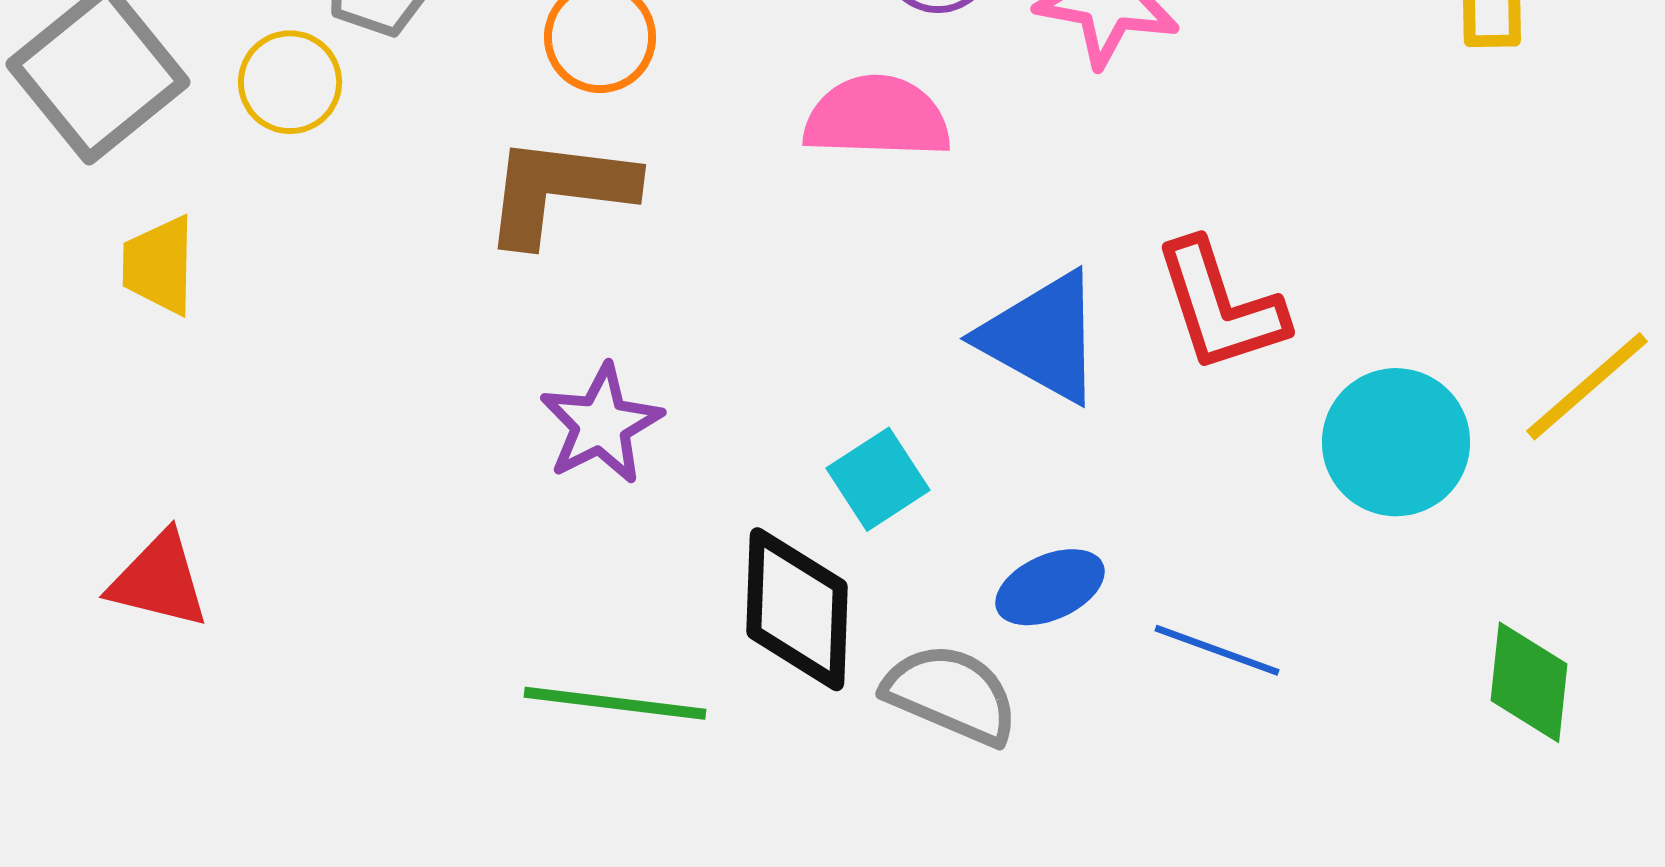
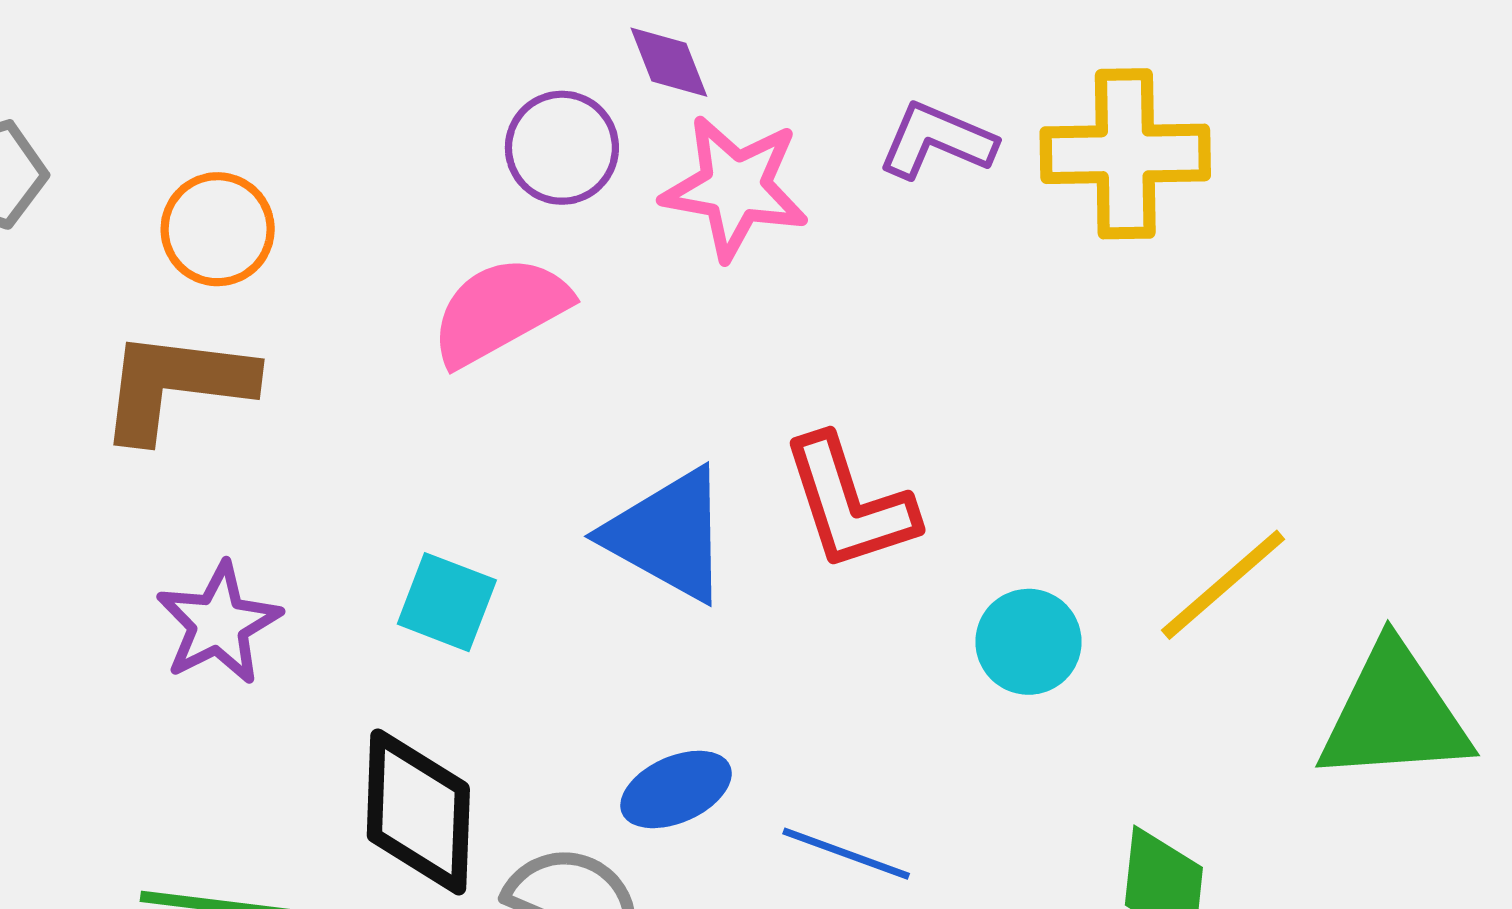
pink semicircle: (877, 117) -> (500, 311), turned -31
cyan circle: (1396, 442) -> (1028, 642), size x0.7
cyan square: (878, 479) -> (447, 602), moved, turned -36

